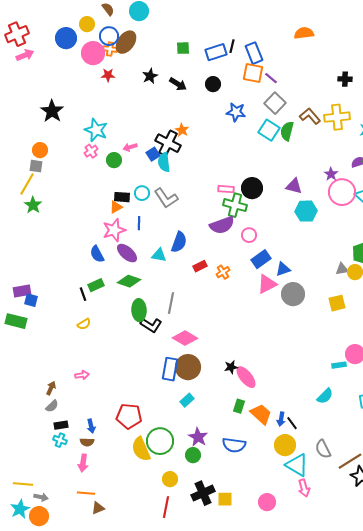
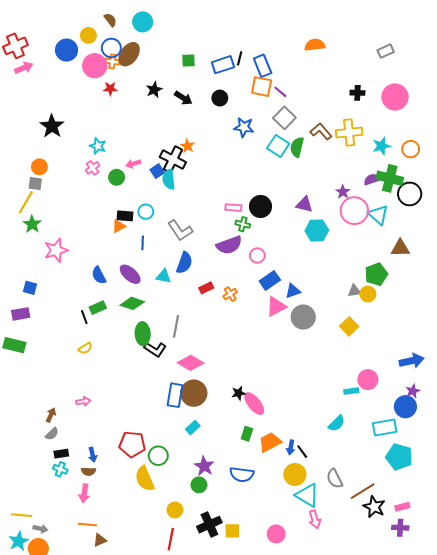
cyan star: (96, 130) -> (98, 146), size x0.7
gray L-shape: (166, 198) -> (180, 230), moved
green cross: (235, 205) -> (243, 224), size x0.6
pink star: (114, 230) -> (56, 250), moved
blue square: (31, 300) -> (30, 288), moved
yellow square: (337, 303) -> (349, 326), turned -30
orange trapezoid: (261, 414) -> (270, 442), turned -70
green circle: (160, 441) -> (158, 456), moved, size x0.7

